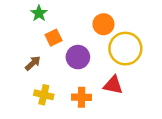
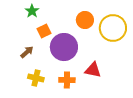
yellow circle: (125, 49) -> (113, 28), moved
purple circle: (78, 57) -> (64, 47), size x1.4

